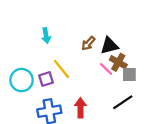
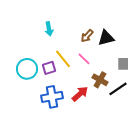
brown cross: (118, 62) -> (100, 80), moved
pink line: (106, 69) -> (84, 59), moved
red arrow: (80, 108) -> (80, 94), turned 48

